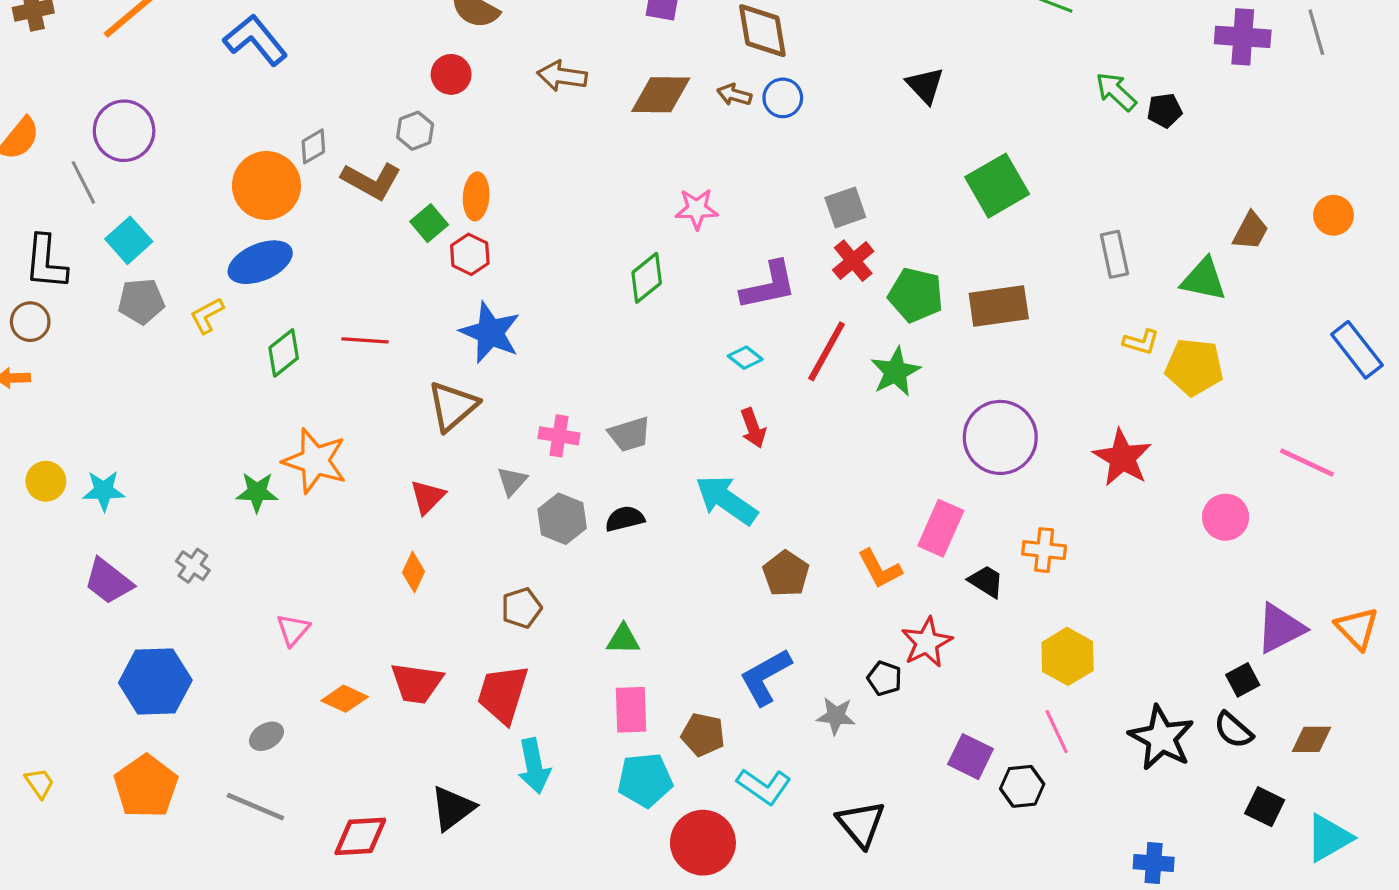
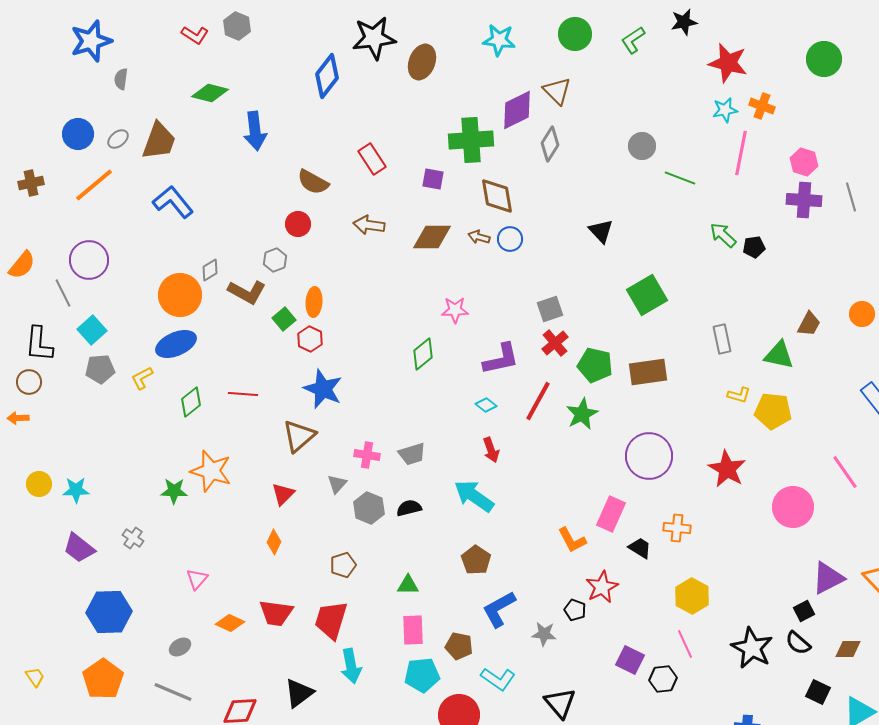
pink line: (1307, 462) -> (845, 472), turned 30
pink circle: (1226, 517) -> (793, 507), size x1.4
brown pentagon: (786, 574) -> (476, 560), moved

